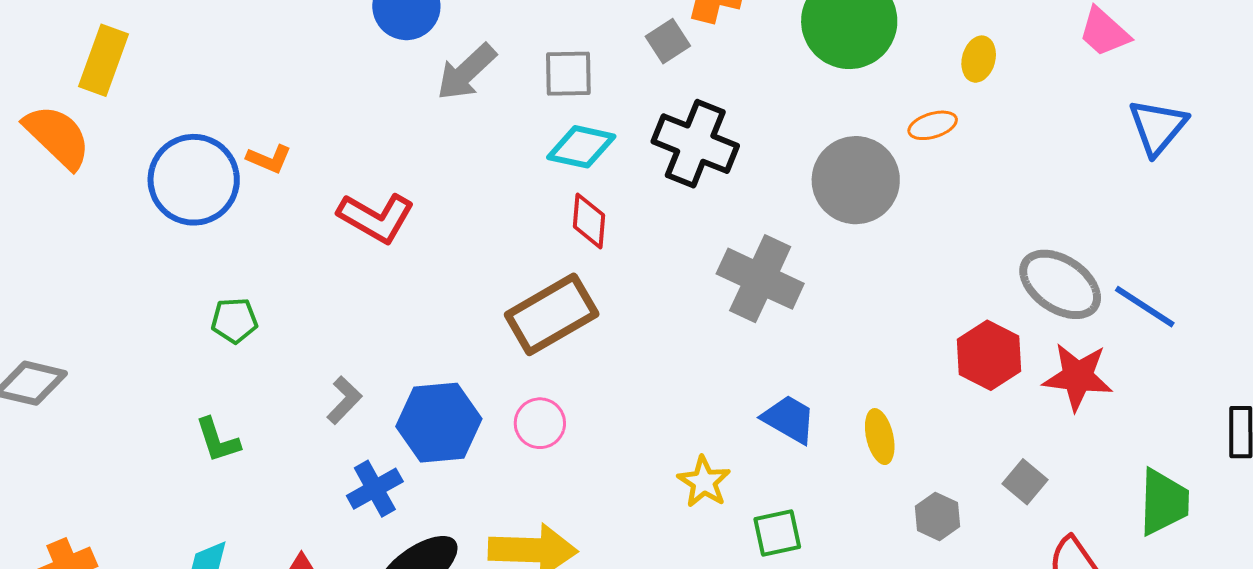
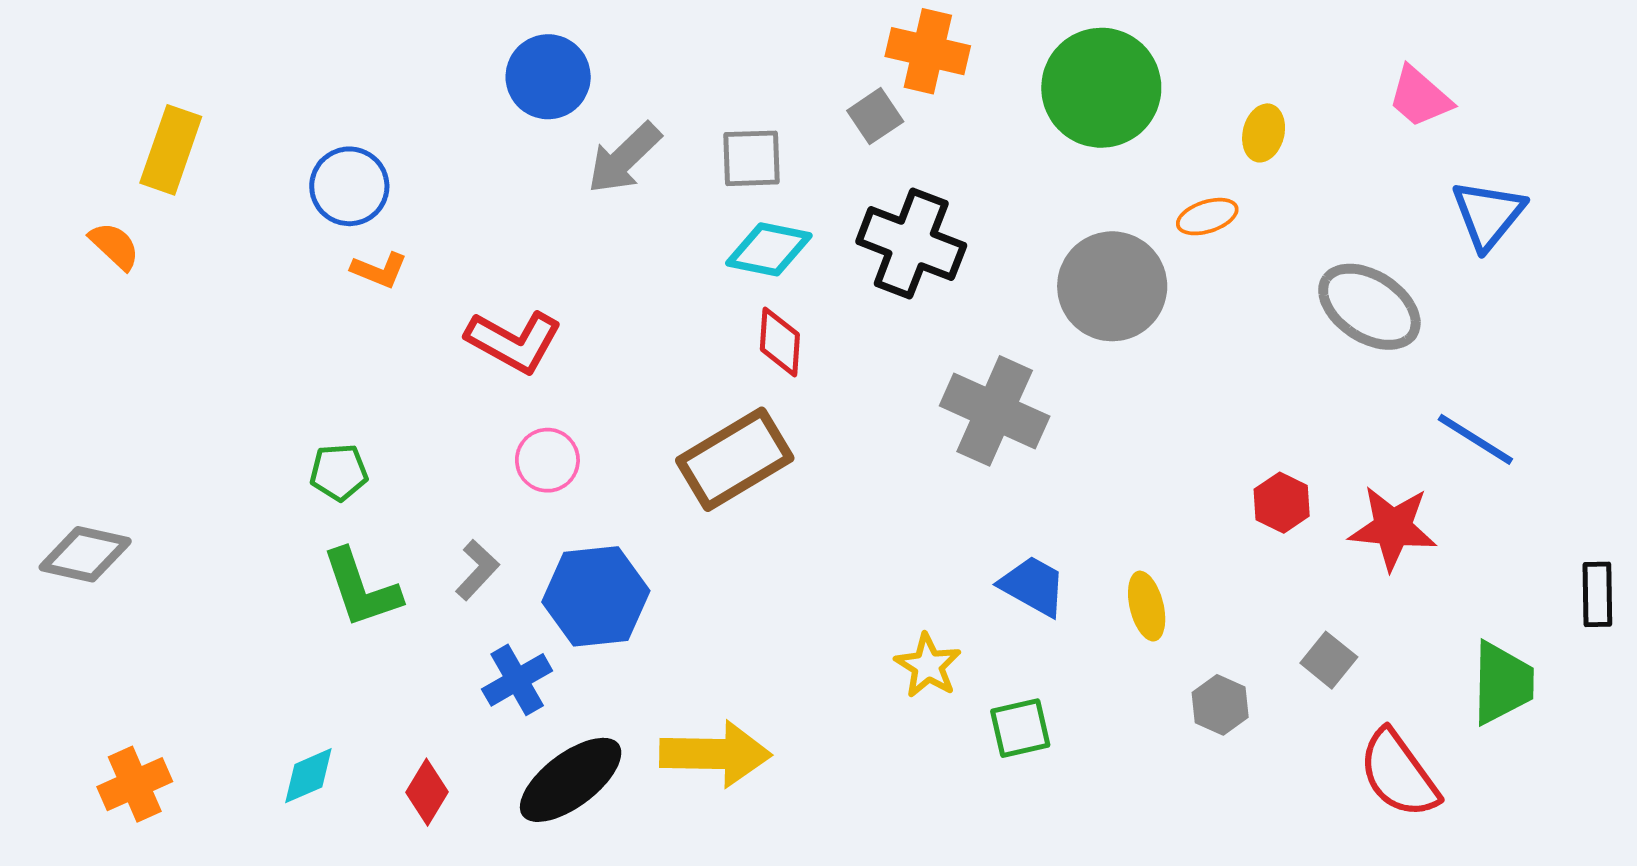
orange semicircle: (57, 137) -> (114, 246), size x0.6
blue circle: (194, 180) -> (349, 186), moved, size x0.7
gray ellipse: (1060, 284) -> (1369, 307), moved
red hexagon: (989, 355) -> (1282, 503), size x0.7
pink circle: (540, 423) -> (547, 460), moved
green L-shape: (218, 440) -> (361, 588), moved, size x1.4

